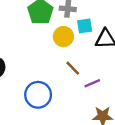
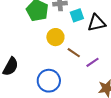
yellow circle: (63, 37) -> (55, 37), moved

